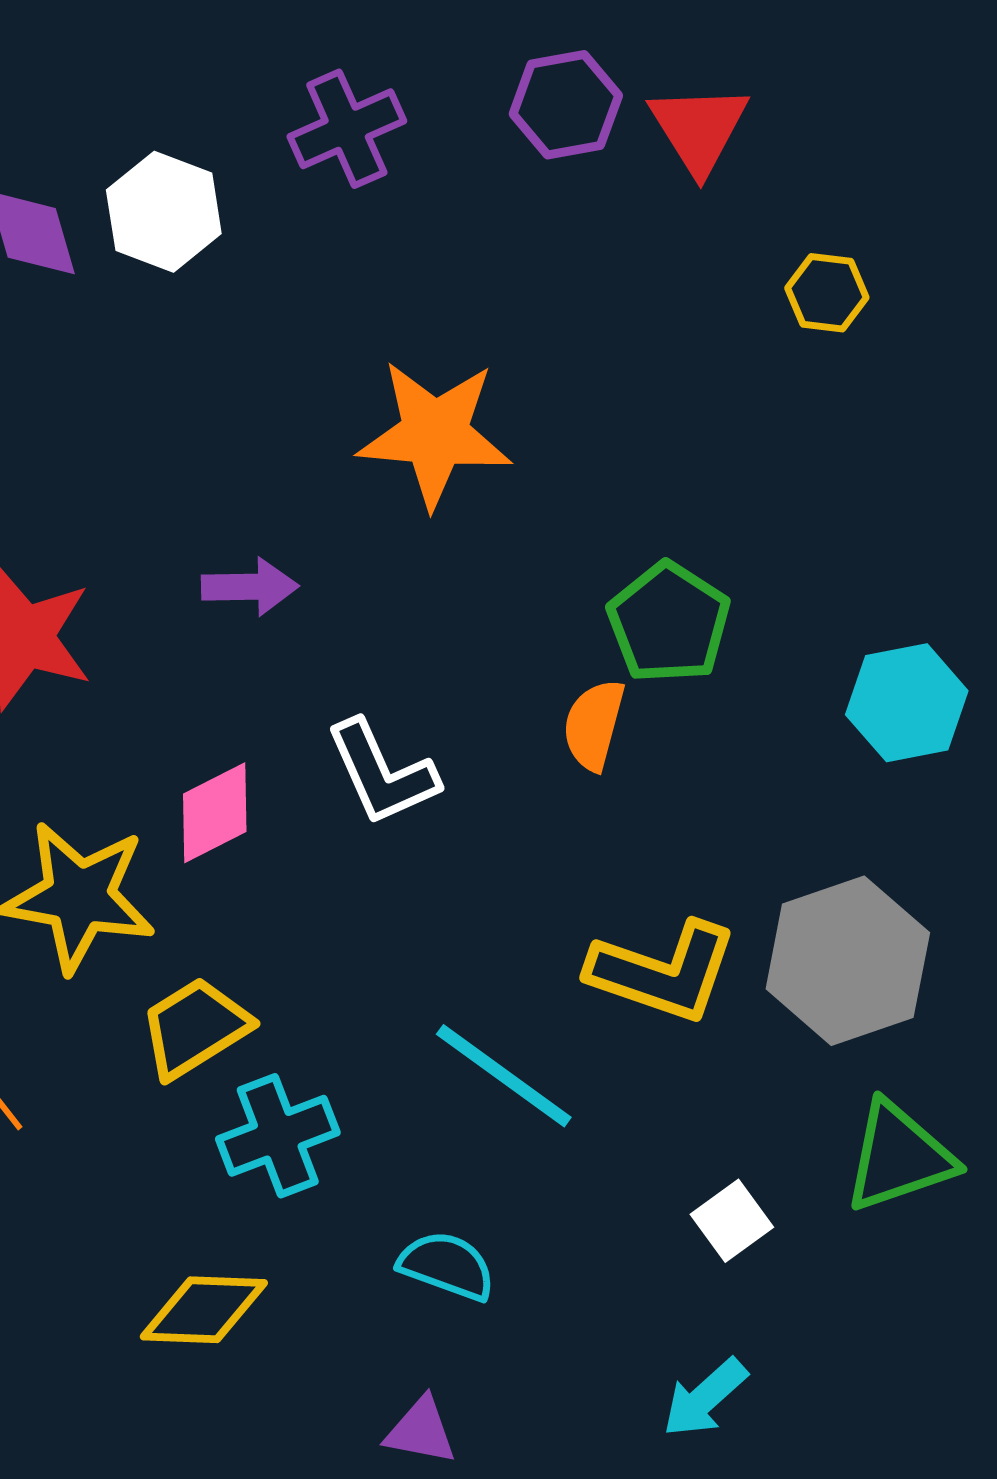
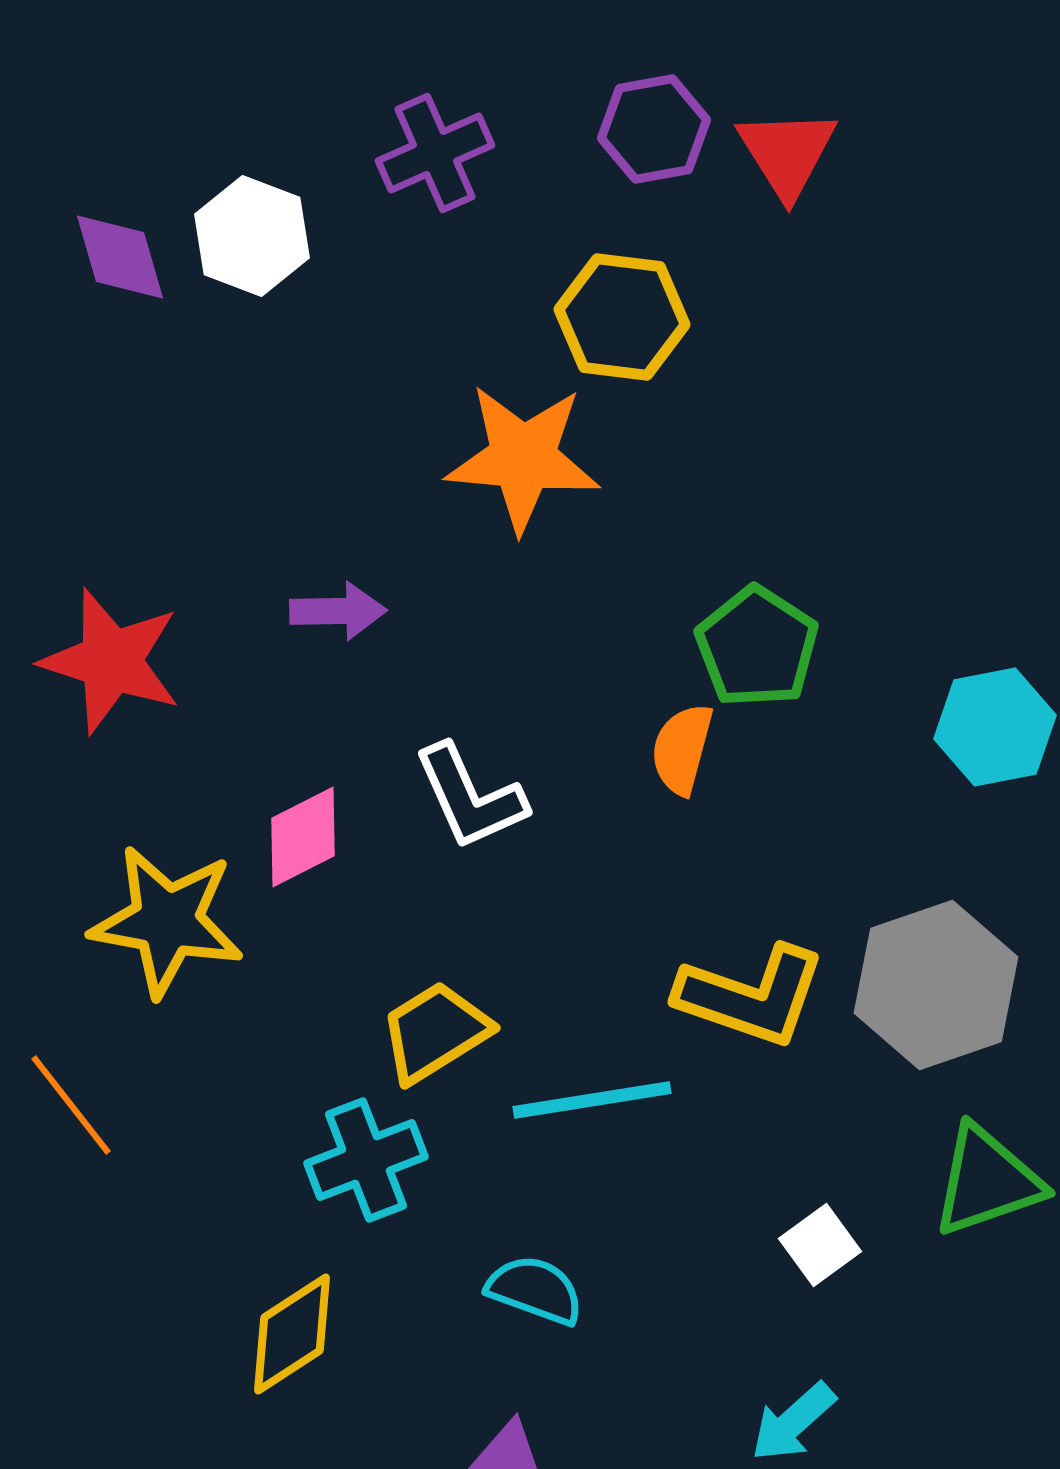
yellow hexagon: (827, 293) -> (622, 317), moved, size x1.6
yellow trapezoid: (195, 1028) -> (435, 1032), moved
cyan line: (504, 1076) -> (592, 1100), turned -45
yellow diamond: (204, 1310) -> (292, 1334), turned -35

